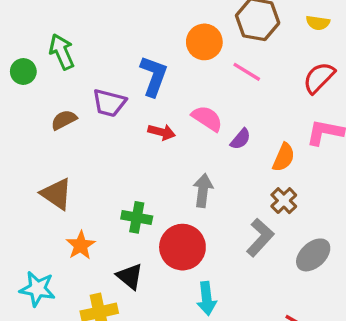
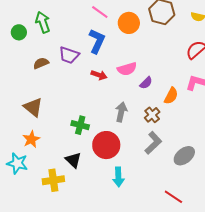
pink line: (247, 72) -> (100, 12), moved
pink semicircle: (207, 118) -> (127, 69), turned 126
brown cross: (284, 201) -> (152, 115), moved
orange star: (81, 245) -> (31, 139), moved

